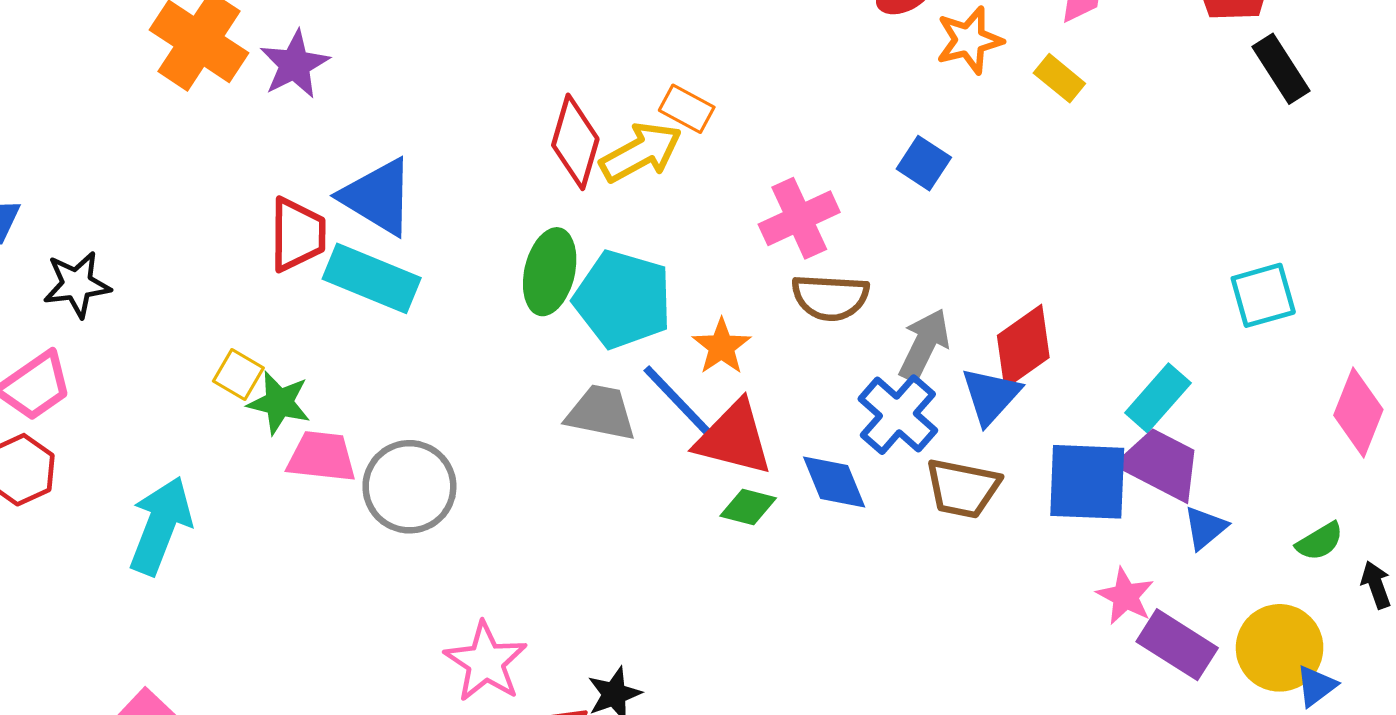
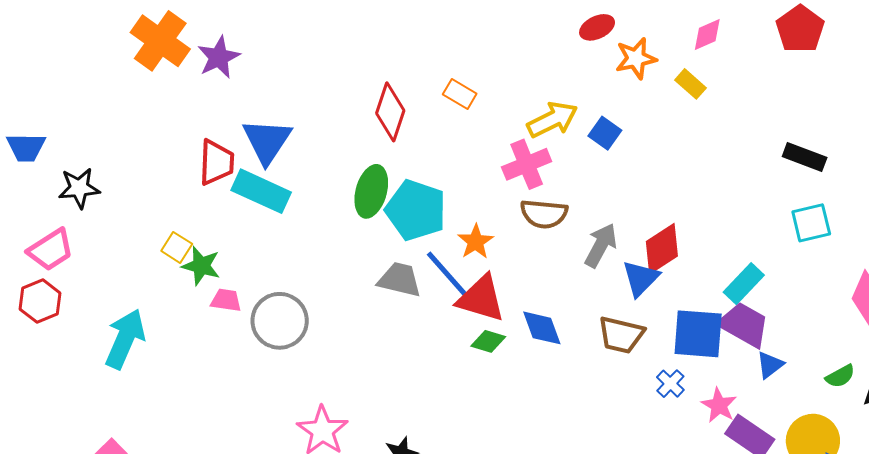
black rectangle: (1281, 69) -> (805, 157), moved, turned -39
yellow arrow: (641, 152) -> (552, 120), moved
blue triangle: (378, 197) -> (267, 141), turned 30
blue cross: (898, 415) -> (670, 384), moved, size x0.6
pink trapezoid: (322, 457) -> (226, 300), size x0.7

